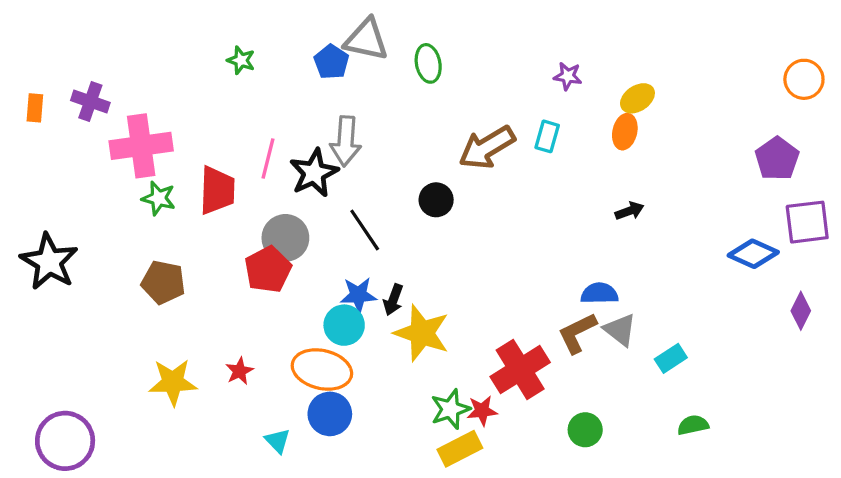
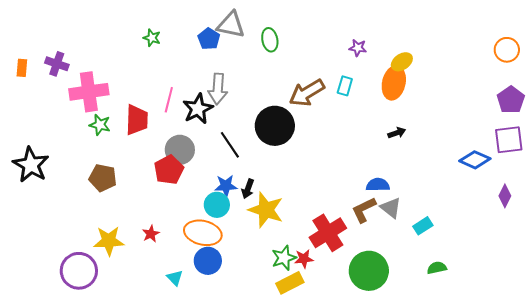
orange ellipse: (625, 132) -> (394, 83), size x1.5
purple pentagon: (777, 159) -> (511, 100), moved
black circle: (436, 200) -> (275, 126), size x1.8
green circle: (585, 430) -> (369, 271), size x1.8
purple circle: (65, 441) -> (79, 271), moved

